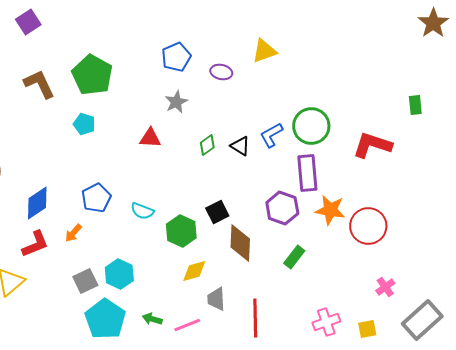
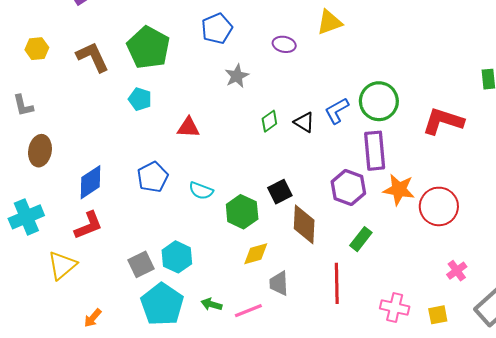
blue pentagon: (176, 57) -> (217, 29), moved
red triangle: (150, 138) -> (188, 128), moved
orange arrow: (73, 233) -> (93, 318), moved
red line: (255, 318) -> (337, 283), moved
pink cross: (326, 322) -> (395, 307), turned 32

